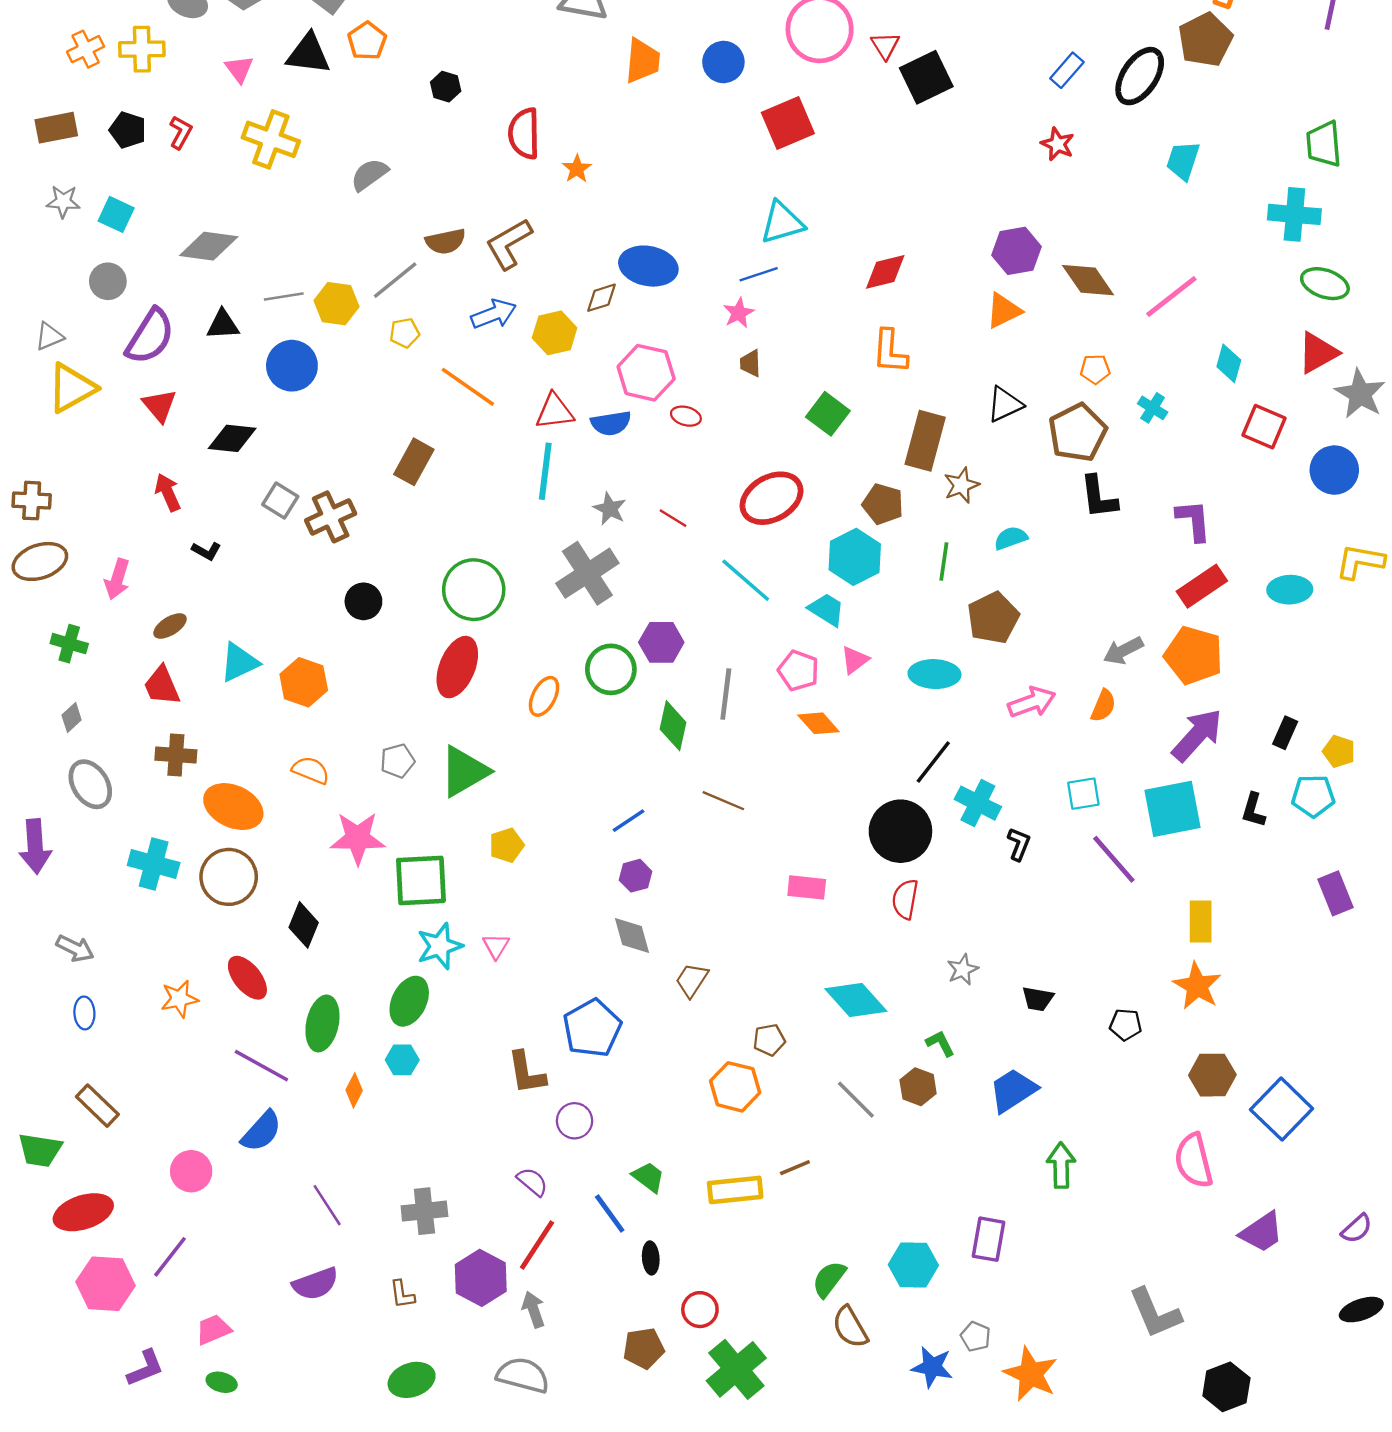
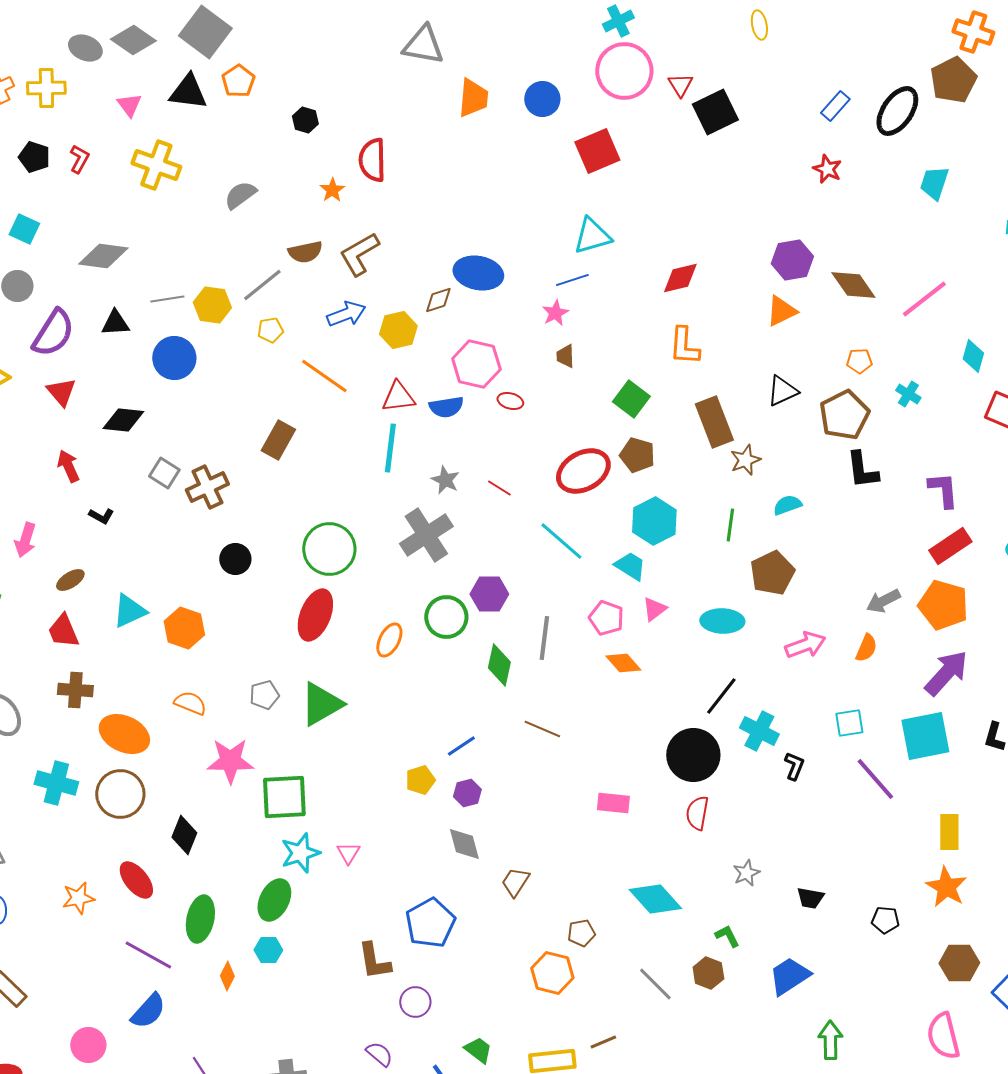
orange star: (577, 169) -> (332, 190), moved
brown rectangle: (925, 441) -> (714, 422), turned -36
brown pentagon: (883, 504) -> (637, 455), moved
yellow pentagon: (507, 845) -> (420, 780), moved

